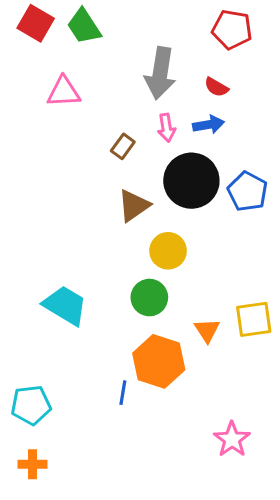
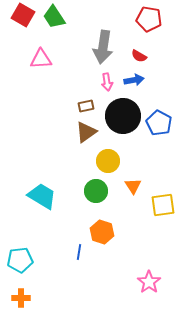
brown rectangle: (123, 146) -> (86, 106), moved, turned 42
orange triangle: (207, 330) -> (133, 186), moved
orange hexagon: (159, 361) -> (102, 232), size x0.7

